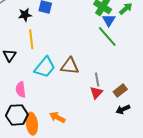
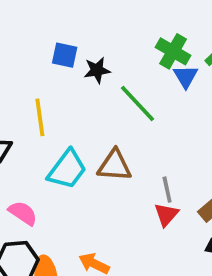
black star: (25, 15) -> (97, 70), moved
green line: (107, 36) -> (137, 103), moved
pink semicircle: (21, 90) -> (23, 213), turned 133

